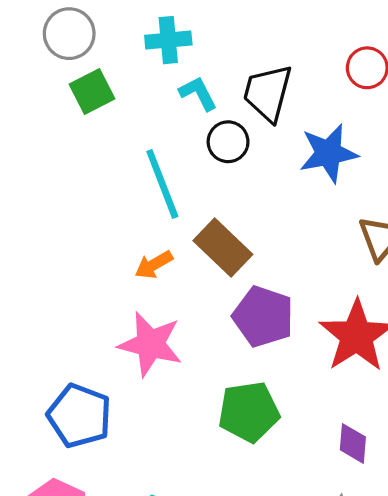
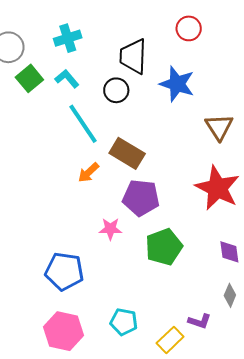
cyan L-shape: (198, 93) -> (67, 79), moved
blue star: (329, 153) -> (177, 84), turned -30
purple pentagon: (263, 317) -> (141, 198), moved
pink star: (150, 344) -> (110, 229), moved, size x0.6

